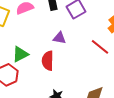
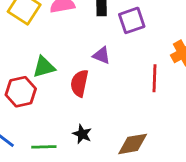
red line: (100, 47) -> (154, 78), turned 42

